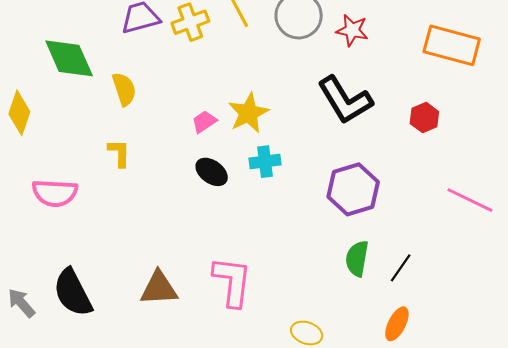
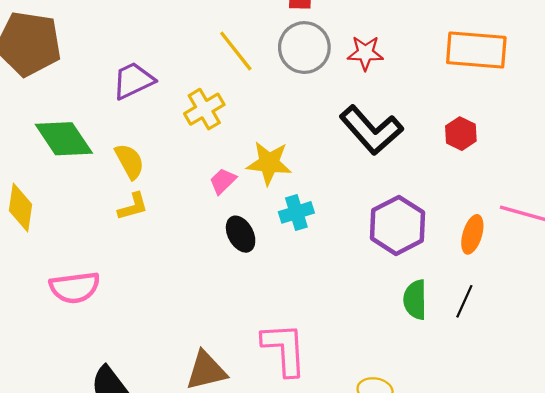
yellow cross: (190, 22) -> (204, 109), moved
yellow star: (248, 113) -> (269, 163), turned -30
yellow L-shape: (119, 153) -> (133, 207), moved, turned 84
black ellipse: (212, 172) -> (241, 234), turned 36
orange ellipse: (397, 324) -> (472, 234), moved

